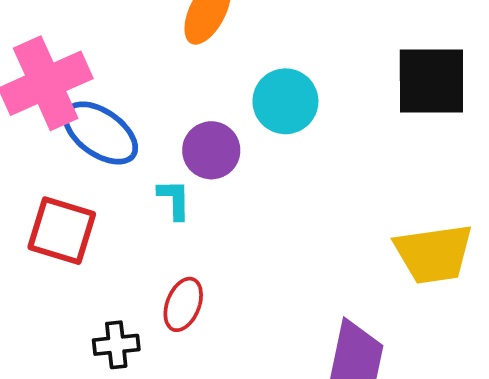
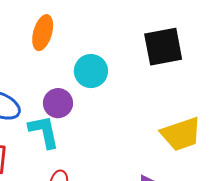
cyan L-shape: (174, 199) -> (44, 132), size x1.6

